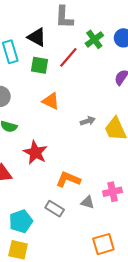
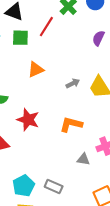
orange triangle: (51, 101) -> (36, 70), turned -42
orange L-shape: (68, 179) -> (71, 124), moved
gray rectangle: (55, 209) -> (54, 186), moved

